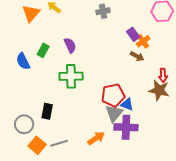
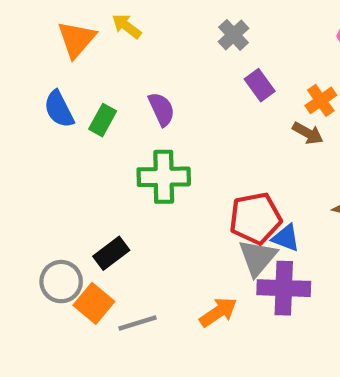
gray cross: (103, 11) -> (234, 35), turned -32
purple rectangle: (133, 34) -> (260, 85), moved
blue semicircle: (23, 61) -> (59, 109), moved
black rectangle: (47, 111) -> (111, 253), turned 42
orange square: (37, 145) -> (94, 303), moved

